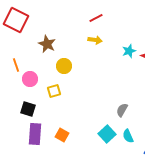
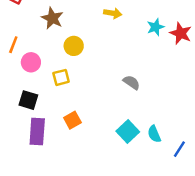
orange line: (16, 65) -> (13, 45), turned 40
gray semicircle: (122, 110) -> (132, 82), moved, turned 96
orange square: (62, 135) -> (72, 120), moved, turned 32

